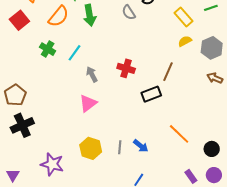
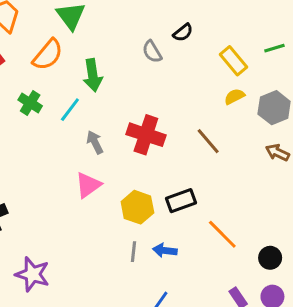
green arrow: (90, 15) -> (93, 75), moved
red cross: (126, 68) -> (146, 135), size x1.4
brown line: (168, 72) -> (208, 141), turned -66
black rectangle: (151, 94) -> (181, 201), moved
blue arrow: (141, 146) -> (165, 250), turned 147
yellow hexagon: (91, 148) -> (137, 207), moved

